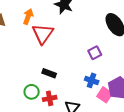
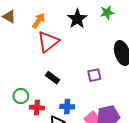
black rectangle: (49, 73) -> (52, 78), moved
blue cross: (92, 80) -> (67, 107), moved, turned -32

